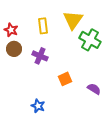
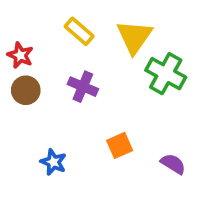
yellow rectangle: (43, 26) -> (79, 31), moved, turned -42
purple cross: (40, 56) -> (83, 87), moved
blue star: (38, 106) -> (53, 162), moved

